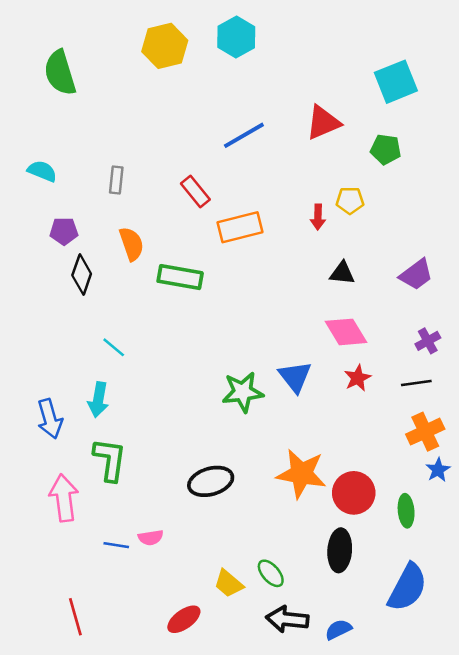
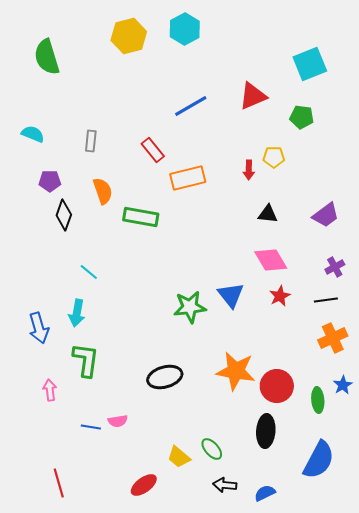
blue star: (438, 470) -> (343, 385), moved
pink arrow: (64, 498) -> (50, 390), size x0.6
black arrow: (287, 619) -> (225, 485), size x0.7

